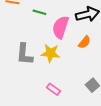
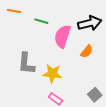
yellow star: (50, 53) -> (52, 74), moved

